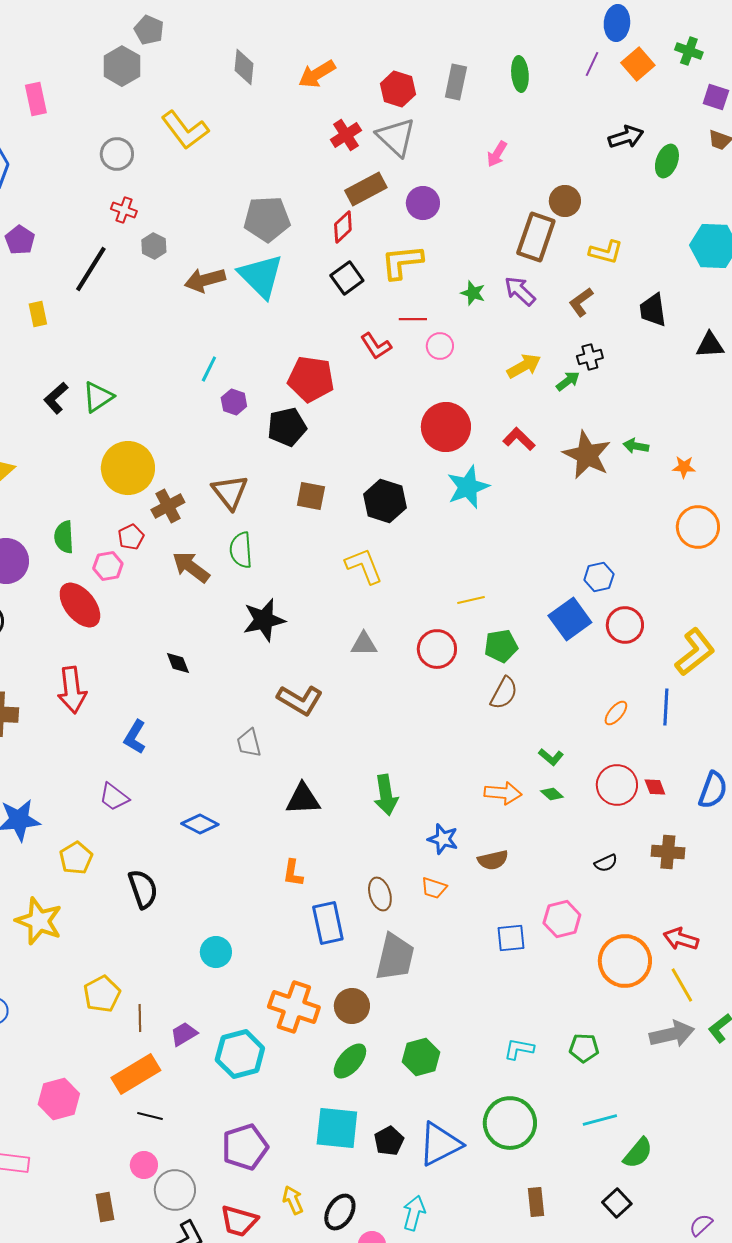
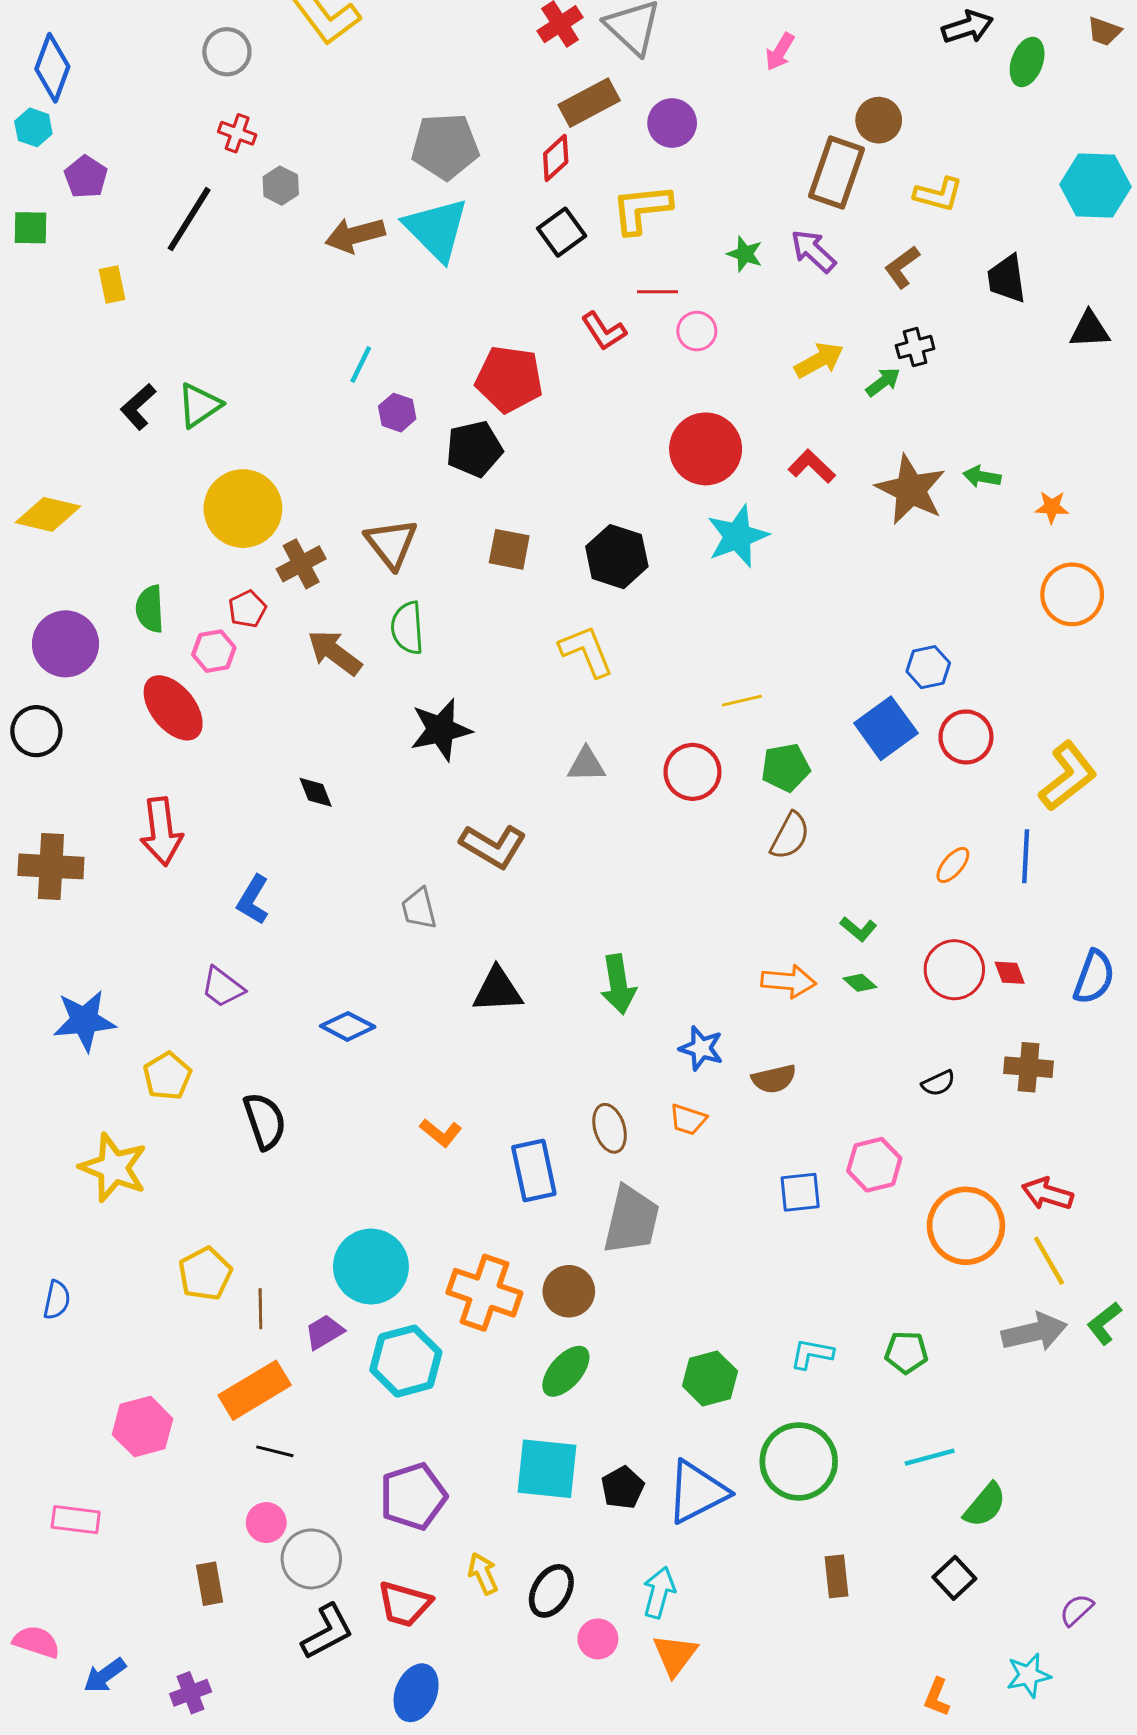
orange L-shape: (293, 873) -> (441, 1133), moved, turned -60
cyan circle: (216, 952) -> (371, 1267), moved, size x1.6
green hexagon: (421, 1057) -> (710, 1379), moved

